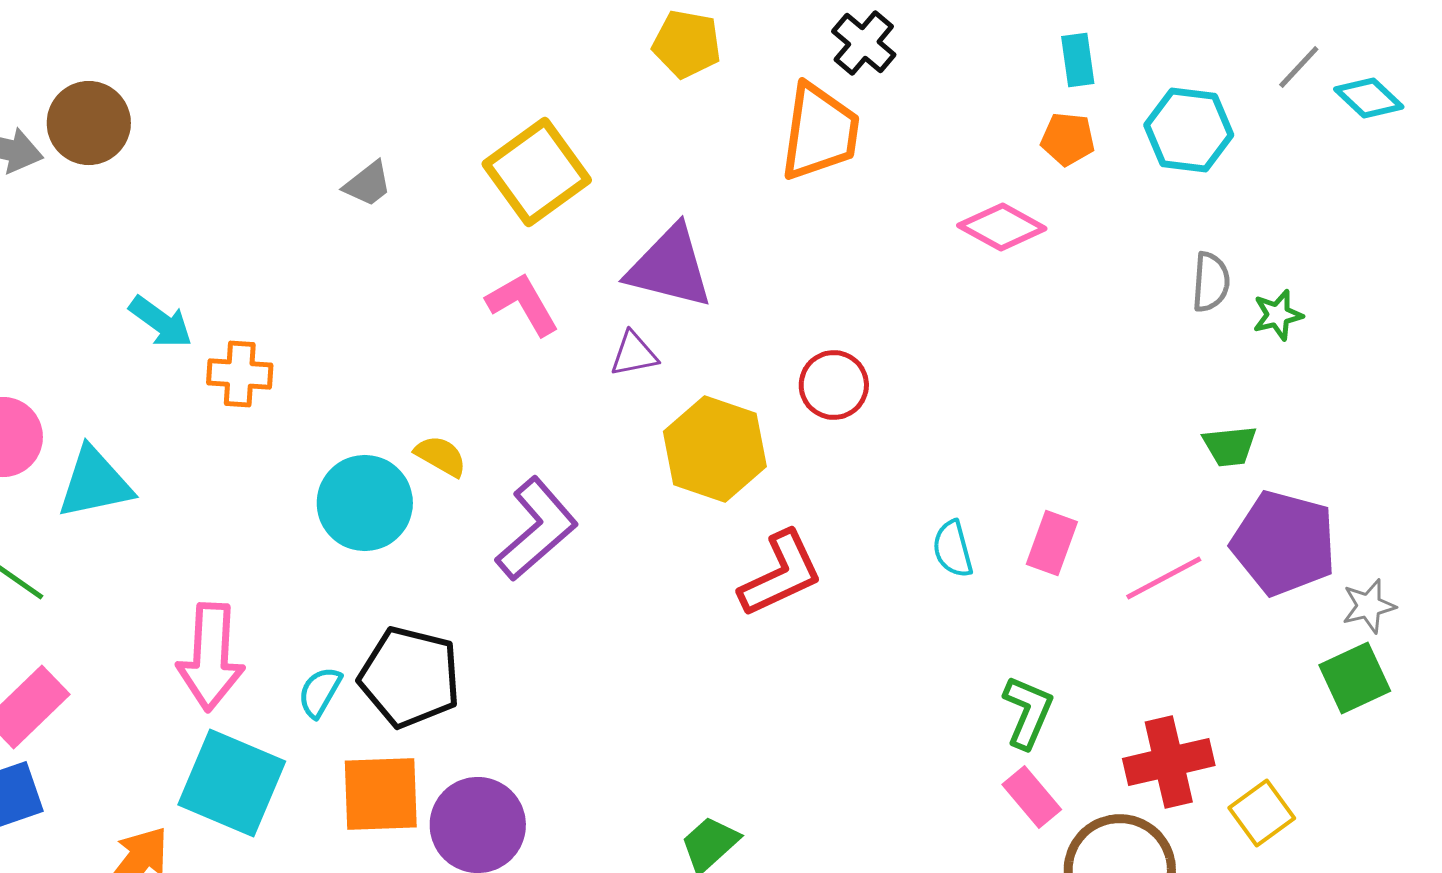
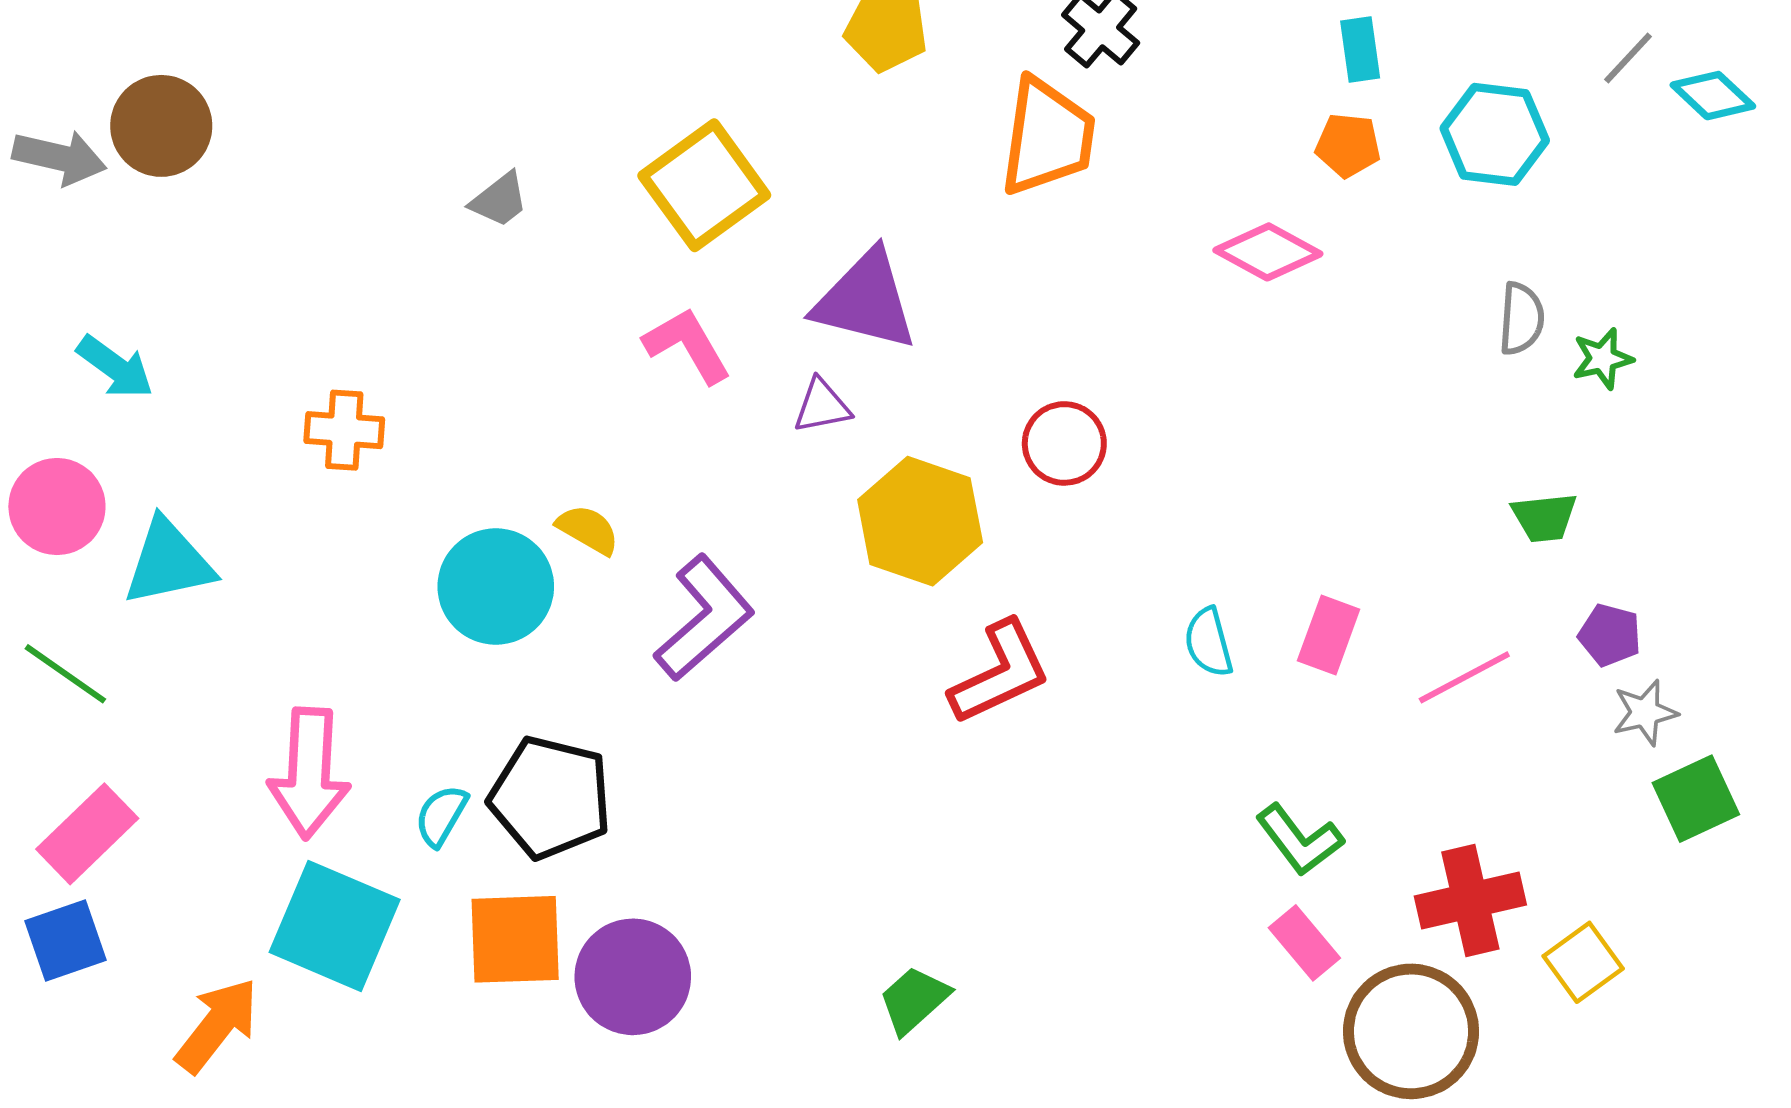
cyan arrow: (161, 322) -> (115, 367), moved
purple pentagon: (1284, 543) -> (1610, 635), size x0.5
gray star: (1369, 606) -> (1645, 713), moved
green L-shape: (1028, 712) -> (1299, 840), turned 120

